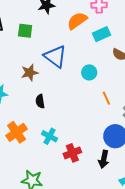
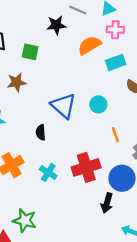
blue triangle: (55, 56) -> (63, 106), moved
brown star: (30, 73) -> (17, 82), moved
red cross: (72, 153) -> (86, 167), moved, size x1.4

